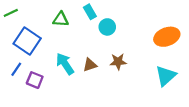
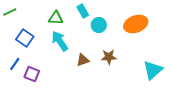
orange ellipse: (167, 37) -> (136, 24), moved
blue square: (27, 41) -> (25, 38), size x0.7
cyan arrow: (65, 64) -> (60, 41), moved

